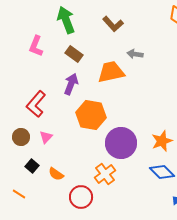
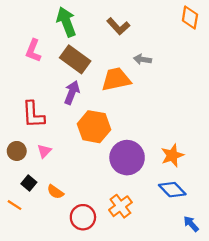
brown rectangle: (74, 54) -> (75, 59), size x1.5
red L-shape: (36, 104) -> (33, 115), turned -44
orange cross: (105, 174) -> (120, 206), moved
orange line: (19, 194) -> (14, 205), moved

